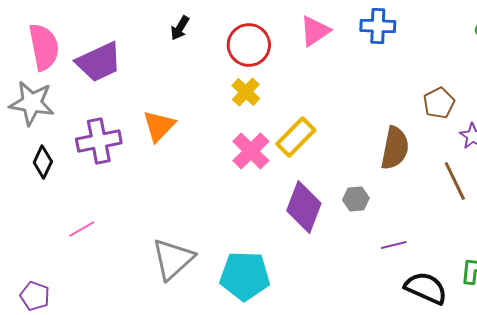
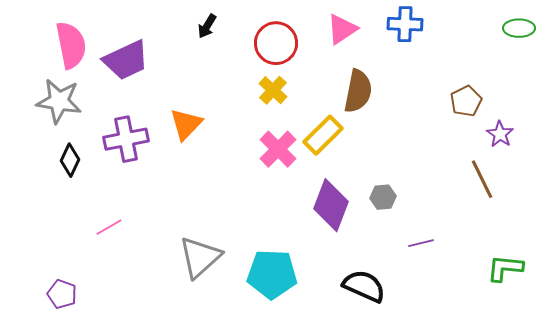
brown semicircle: (395, 148) -> (358, 91), moved
black semicircle: (426, 288) -> (364, 286), moved

